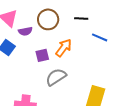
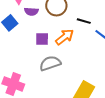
black line: (81, 19) -> (84, 21), moved

